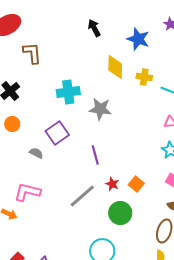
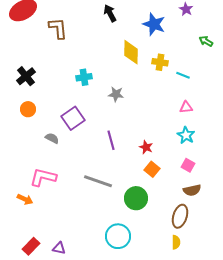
brown L-shape: (32, 53) -> (58, 28), moved
cyan cross: (68, 92) -> (84, 77), size x0.7
gray star: (100, 109) -> (116, 94), size x0.7
red star: (112, 184) -> (146, 147), moved
gray line: (82, 196) -> (98, 181), turned 60

